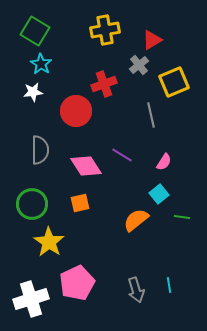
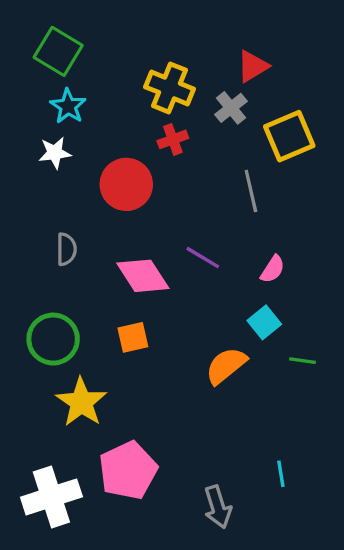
yellow cross: (105, 30) -> (170, 88), moved, turned 32
red cross: (104, 84) -> (173, 139), size x0.7
gray semicircle: (40, 150) -> (66, 249), size x0.7
gray arrow: (136, 290) -> (218, 507), moved

